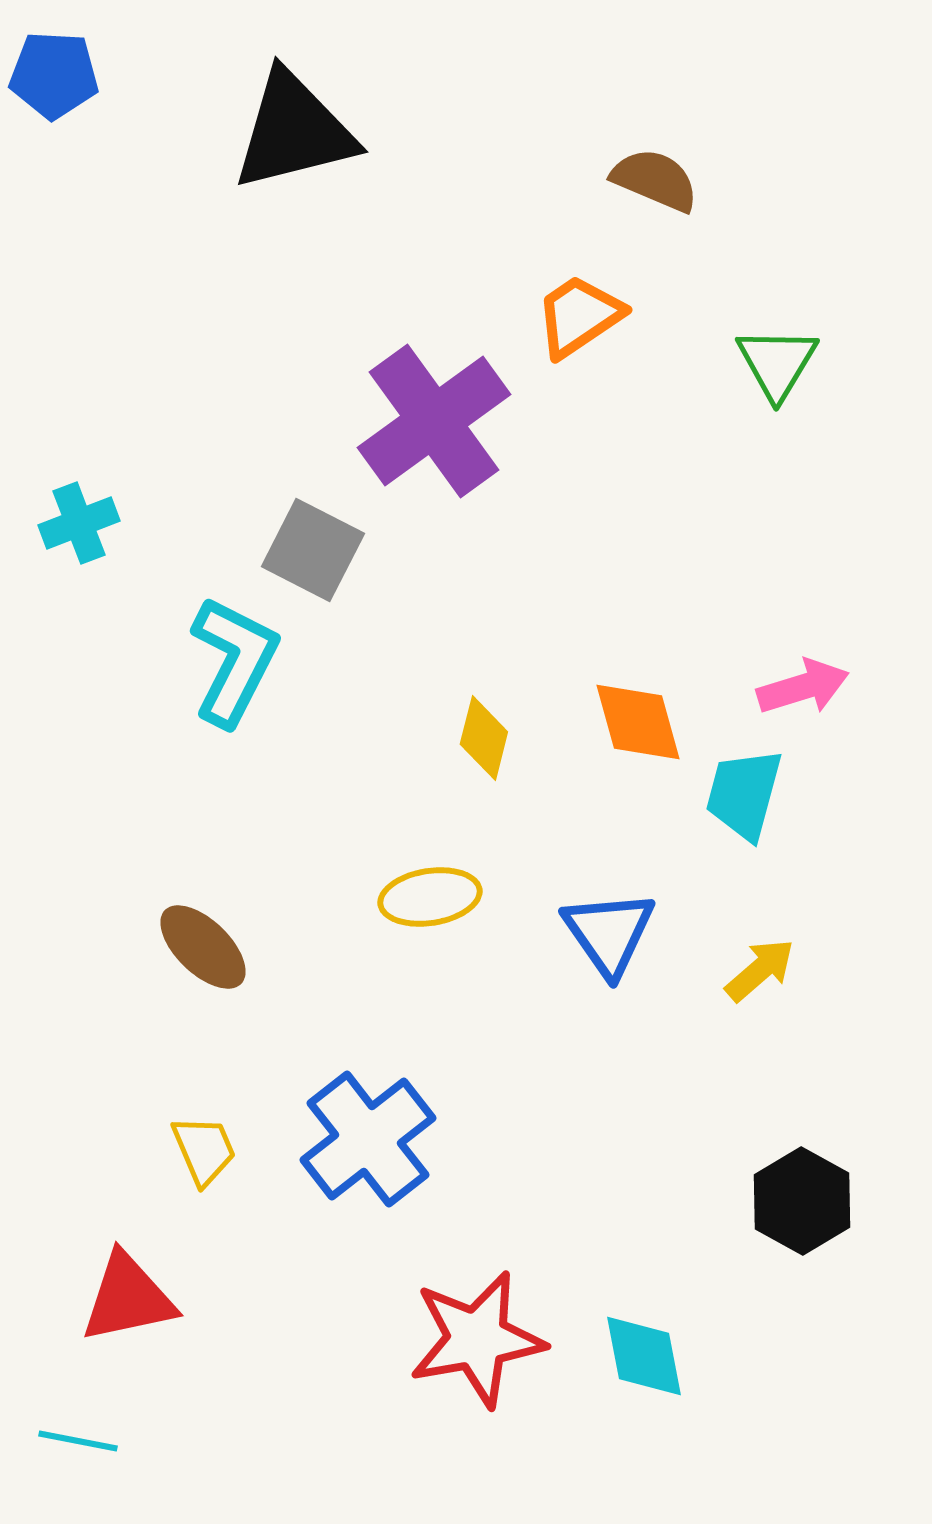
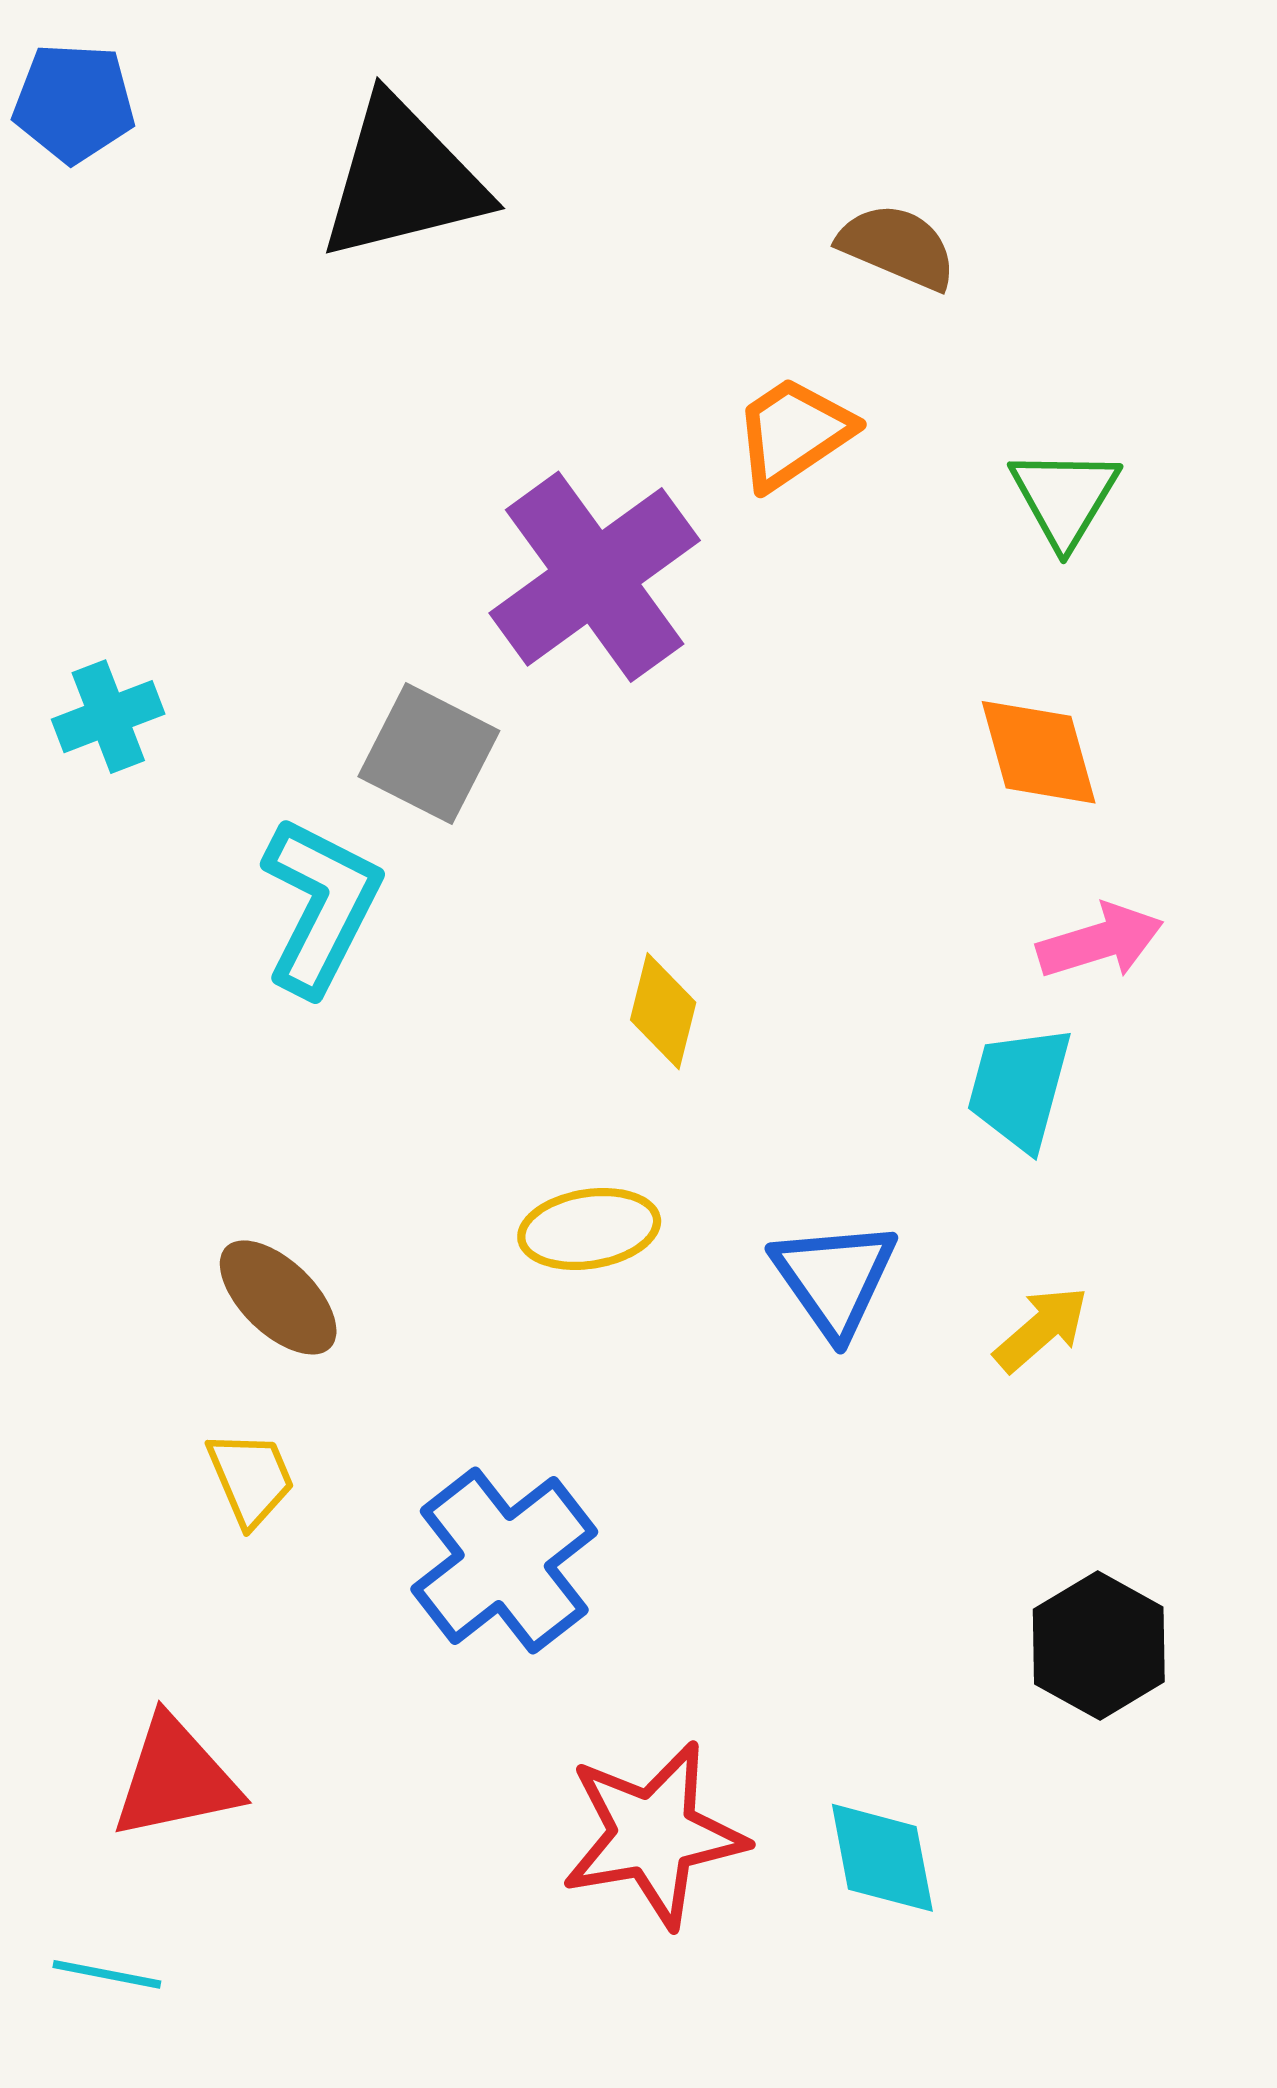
orange diamond: (638, 722) -> (1039, 752), moved
yellow trapezoid: (204, 1150) -> (251, 1478), moved

